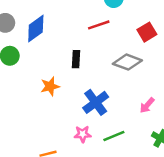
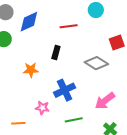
red line: (99, 25) -> (69, 26), moved
pink arrow: (147, 105) -> (105, 101), size x1.5
pink star: (83, 134) -> (42, 108), moved

